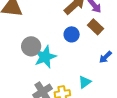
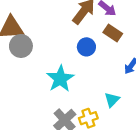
gray circle: (31, 46) -> (21, 46), moved

